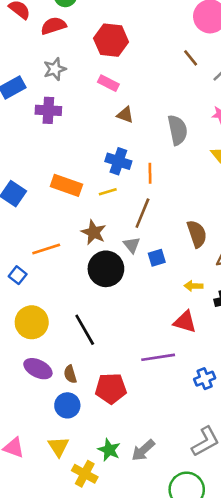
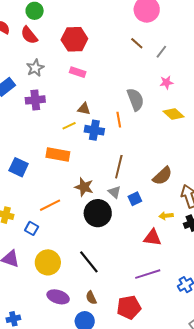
red semicircle: (53, 26) -> (29, 35), turned -102
brown triangle: (125, 115) -> (84, 109), moved
orange line: (150, 173) -> (119, 120), moved
yellow line: (108, 192) -> (69, 126), moved
brown semicircle: (197, 234) -> (162, 176), turned 75
red triangle: (185, 322) -> (152, 238), moved
brown semicircle: (70, 374) -> (91, 298), moved
red pentagon: (111, 388) -> (129, 307), moved

